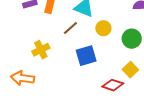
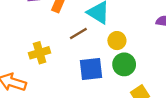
green circle: (132, 39) -> (124, 64), moved

